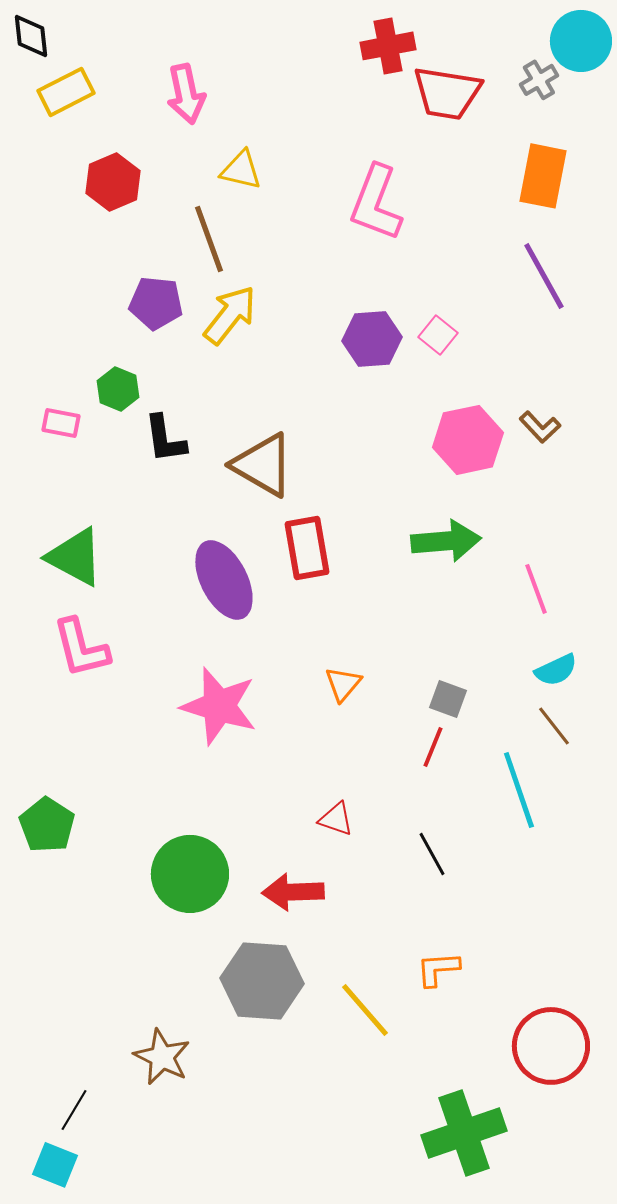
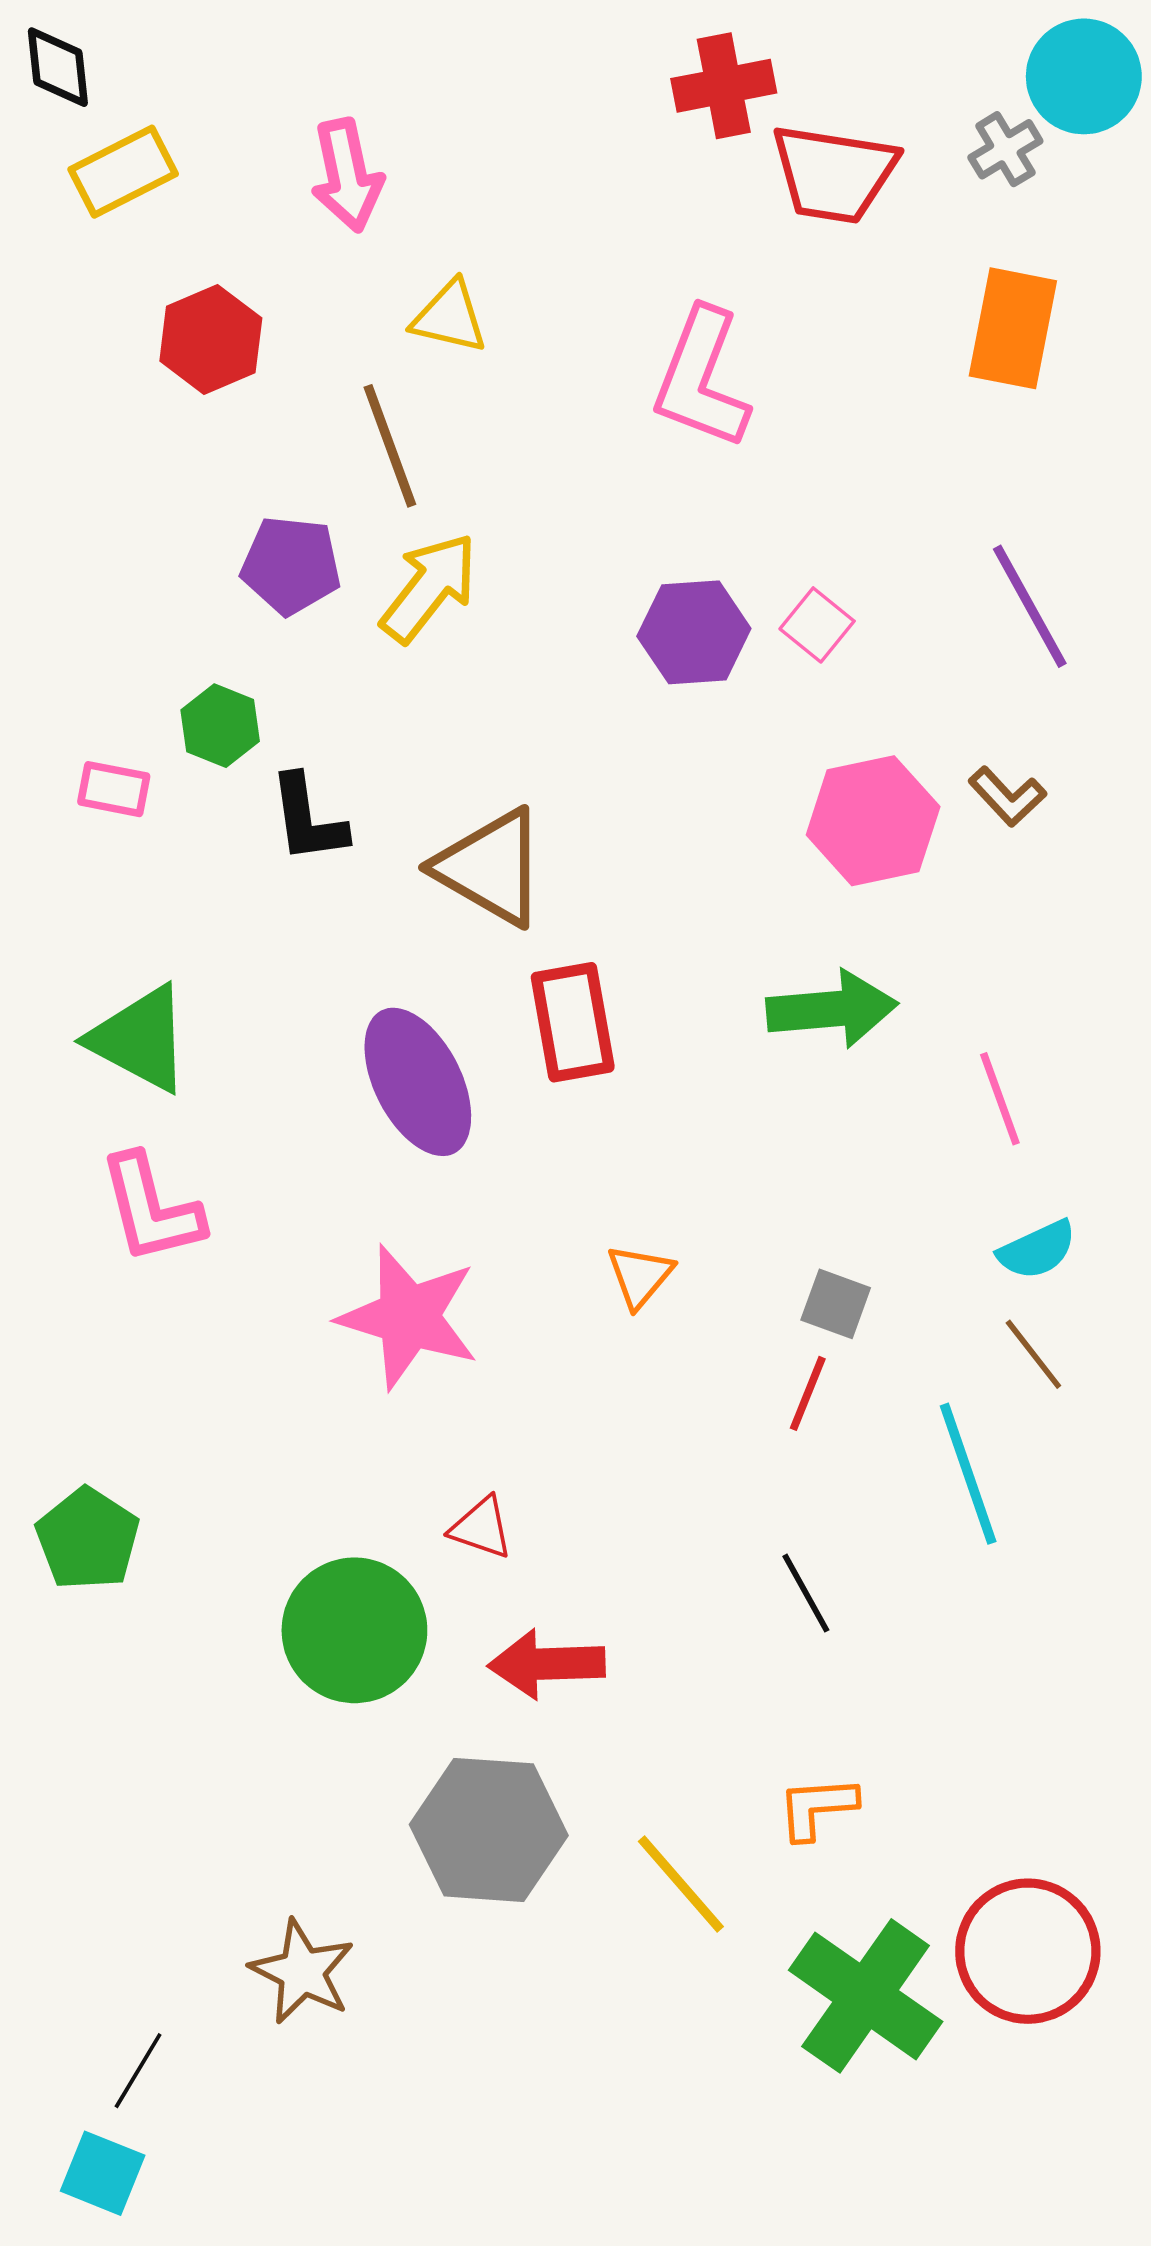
purple line: (544, 276) -> (1030, 606), moved
red triangle: (336, 819) -> (481, 1528), moved
green cross: (464, 1133) -> (866, 1996), moved, turned -36

